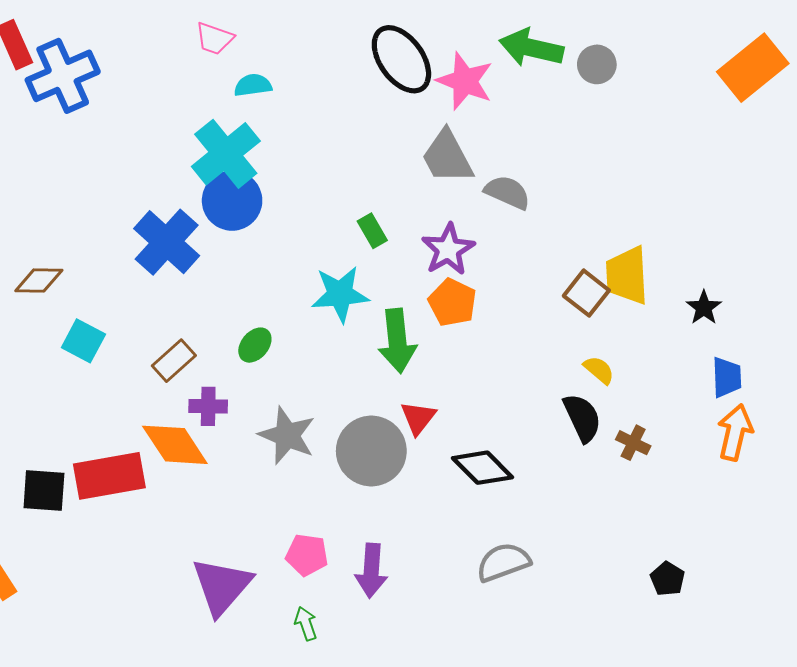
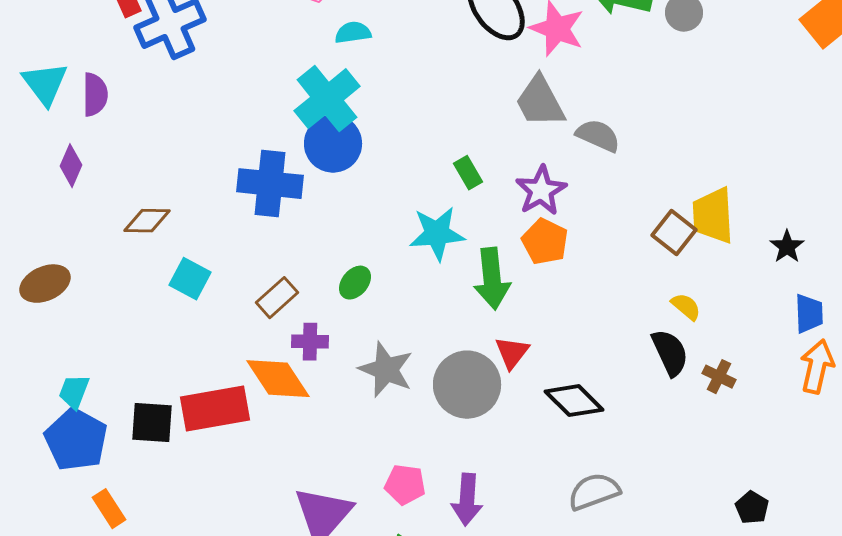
blue cross: (167, 242) -> (270, 184), turned -36

